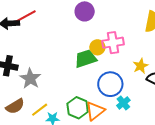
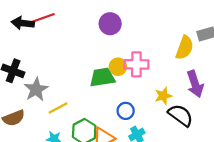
blue circle: (110, 84) -> (126, 111), size x0.6
yellow line: (40, 110) -> (58, 108), moved

